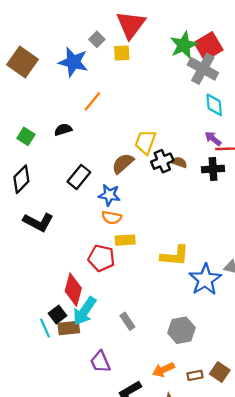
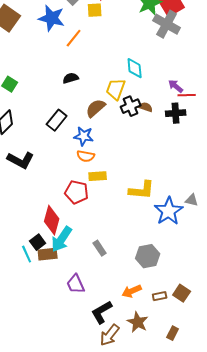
orange line: (92, 101) -> (74, 38), moved
cyan diamond: (214, 105) -> (135, 68), moved
black semicircle: (63, 130) -> (71, 78), moved

